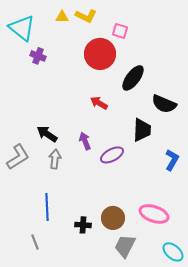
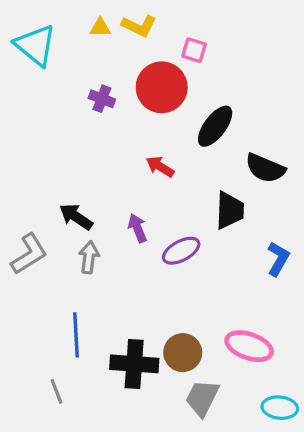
purple cross: (38, 56) -> (102, 99), moved
black cross: (83, 225) -> (134, 364), size x1.8
cyan ellipse: (173, 252) -> (280, 408), turned -35

